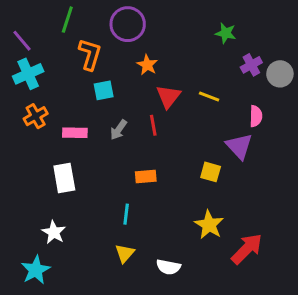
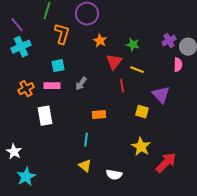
green star: (226, 33) -> (133, 45), moved
cyan square: (104, 90) -> (58, 66), moved
yellow line: (209, 97) -> (137, 70), moved
orange cross: (36, 116) -> (26, 89), moved
pink semicircle: (256, 116) -> (178, 65), moved
red line: (153, 125) -> (122, 86), moved
white star: (54, 232) -> (14, 152), moved
yellow triangle: (125, 253) -> (85, 166), turned -32

